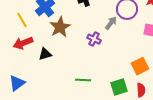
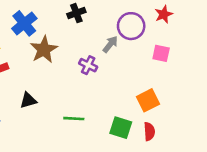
black triangle: (45, 54) -> (28, 100), moved
green square: (119, 87) -> (121, 128), turned 36

